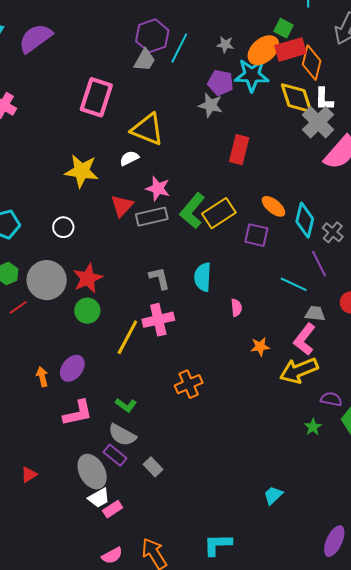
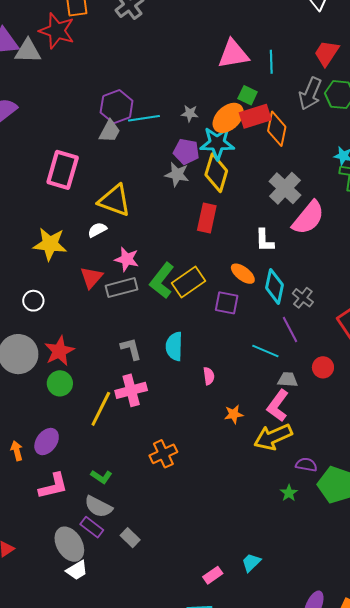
cyan line: (179, 48) -> (144, 118), turned 56
yellow diamond: (296, 98) -> (216, 173), moved, turned 36
white L-shape: (324, 99) -> (265, 240), moved
pink rectangle: (113, 509) -> (213, 575), moved

